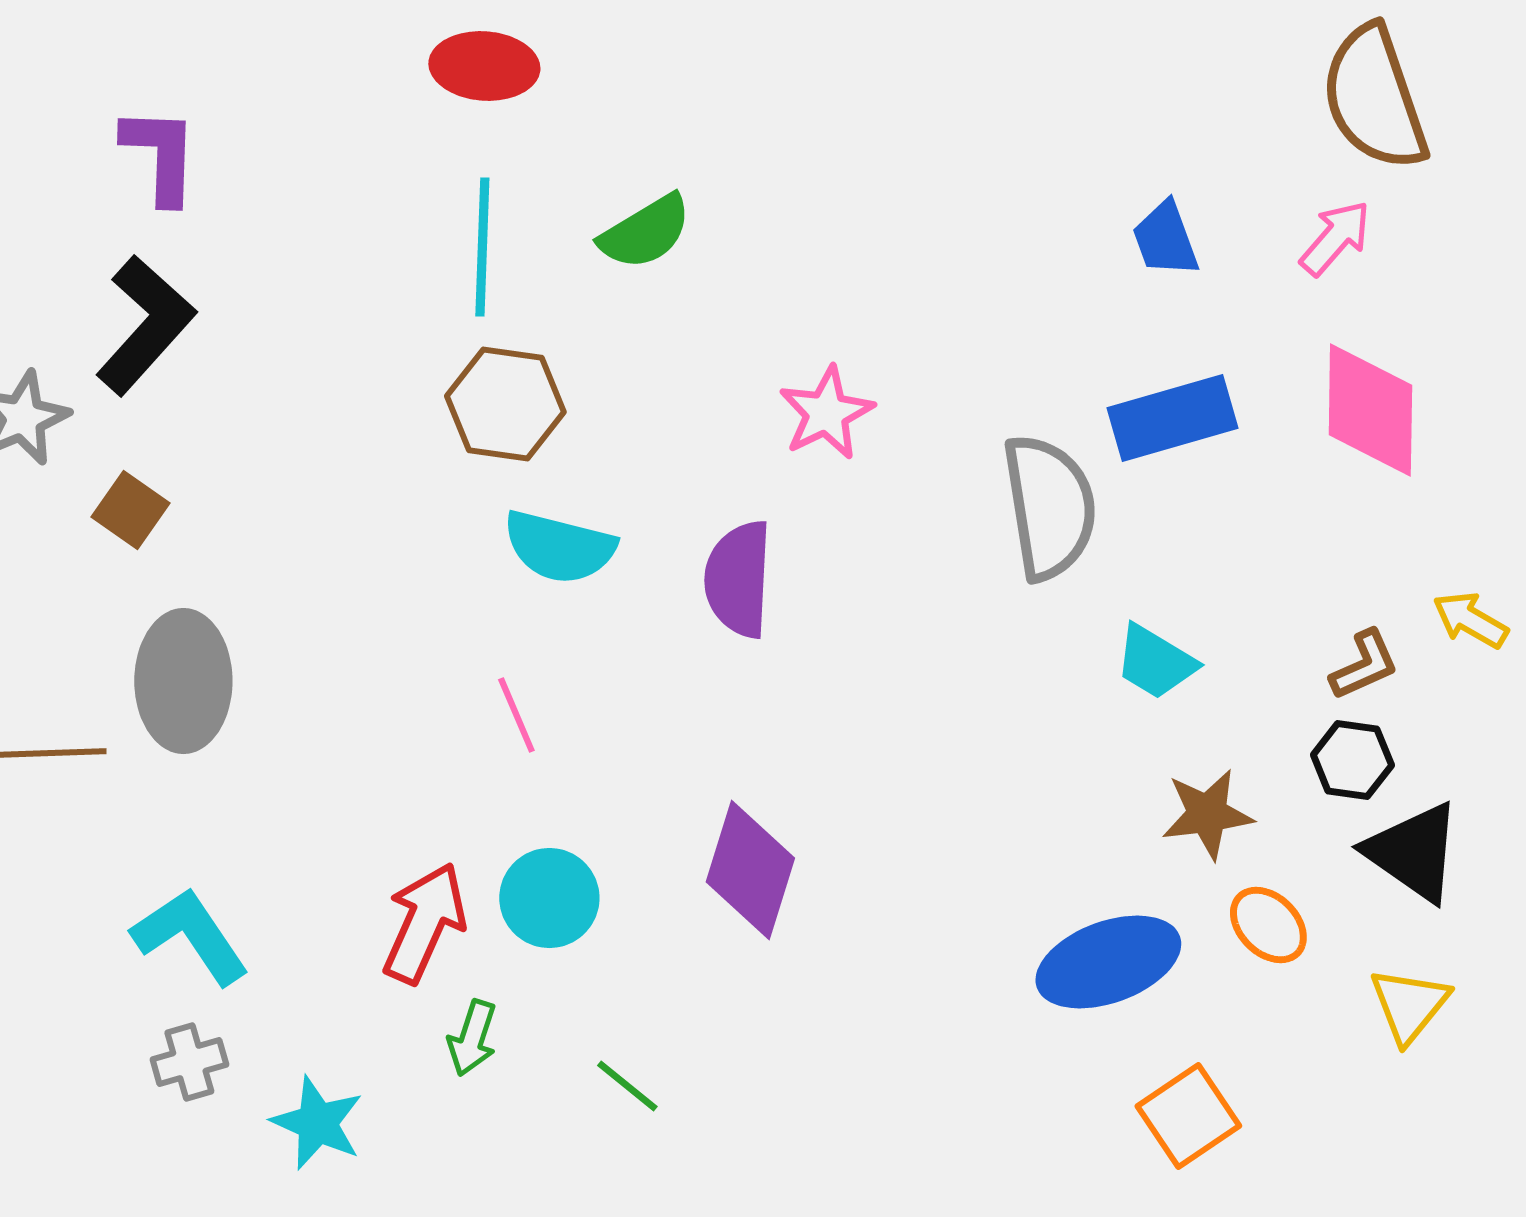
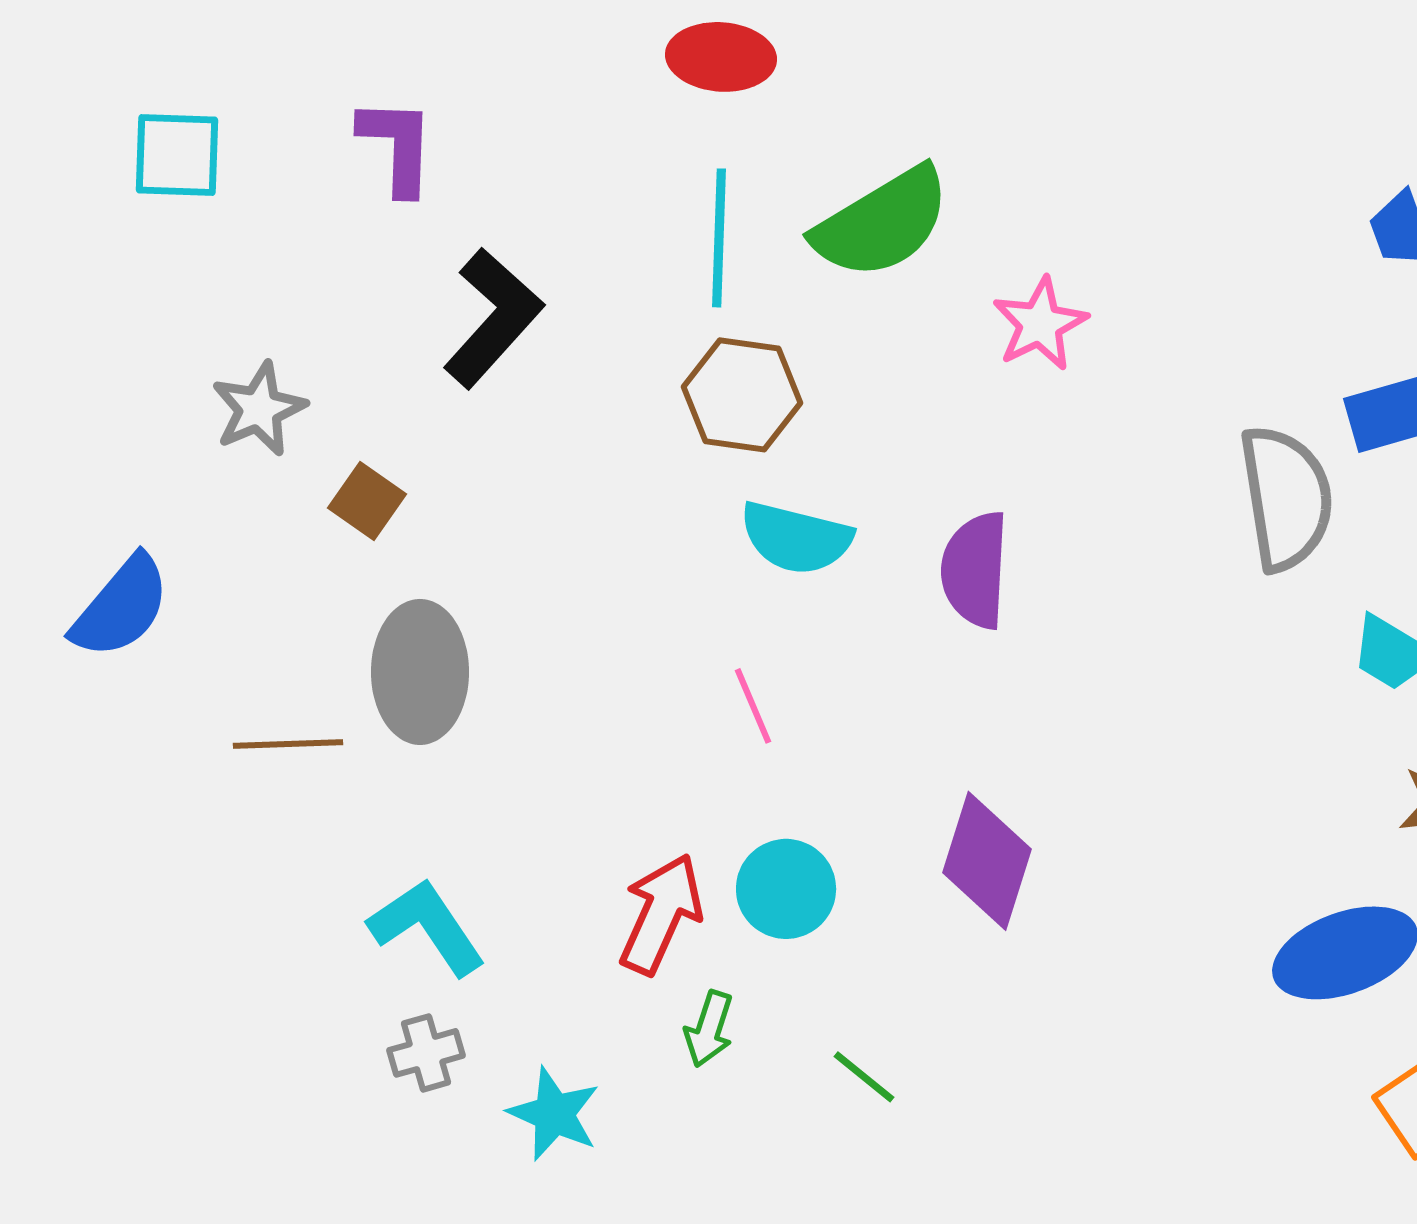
green semicircle: (645, 232) -> (882, 223), size x1.5
black L-shape: (145, 325) -> (493, 318), moved
pink star: (826, 413) -> (1040, 324), moved

